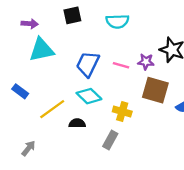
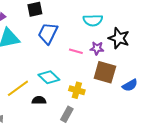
cyan semicircle: (117, 21) -> (93, 20), moved
blue trapezoid: (88, 64) -> (48, 33), moved

